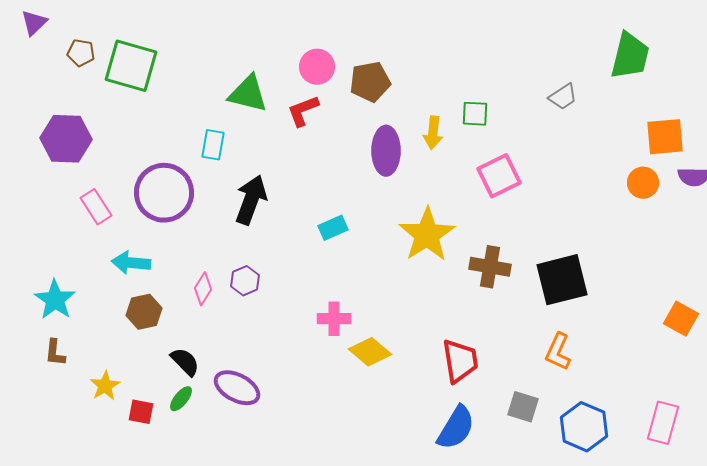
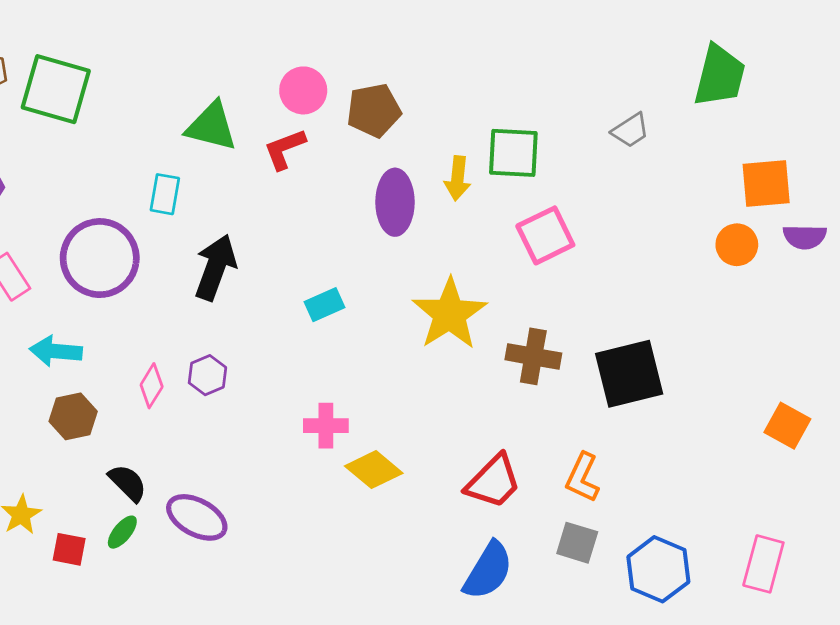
green square: (475, 114) -> (513, 153), size x1.5
orange L-shape: (558, 352) -> (583, 478), moved
red trapezoid: (460, 361) -> (493, 482), turned 54

